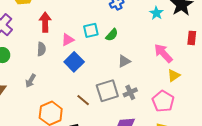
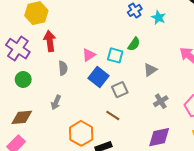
cyan star: (156, 13) -> (159, 17), moved
red arrow: (45, 22) -> (50, 41), moved
cyan square: (91, 30) -> (115, 55), moved, turned 35
gray square: (107, 91) -> (120, 90), moved, size x0.7

